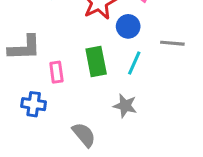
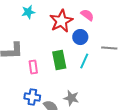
blue cross: (34, 104) -> (32, 97), moved
gray star: (125, 106) -> (71, 98), moved

